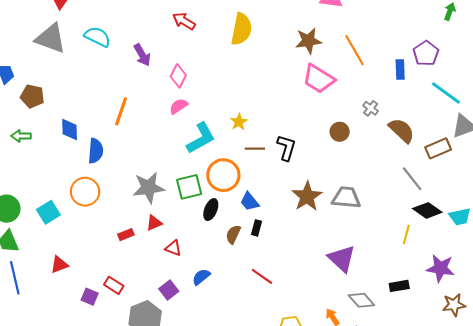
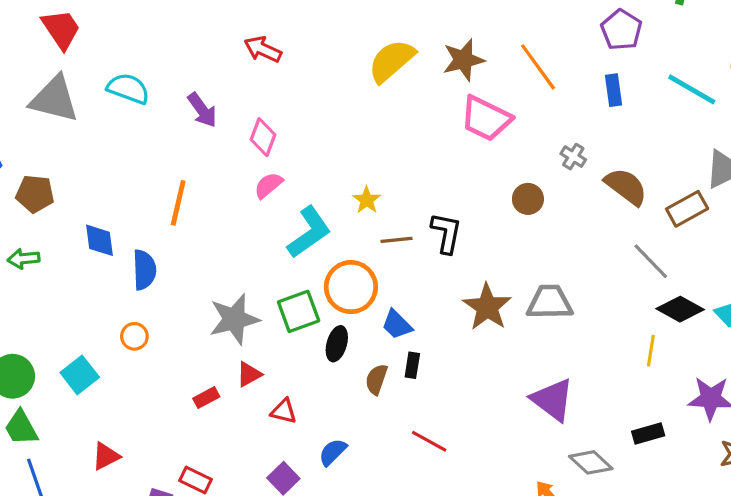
yellow semicircle: (241, 29) -> (392, 61), moved, turned -136
purple pentagon: (426, 53) -> (621, 30), moved
cyan line: (446, 93) -> (692, 89), moved
orange circle: (85, 192) -> (134, 336), size x0.6

